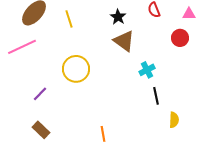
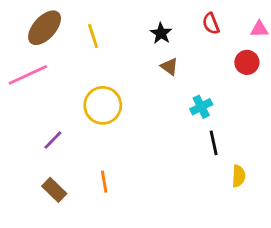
brown triangle: (124, 41) -> (169, 67), size x0.6
orange line: (103, 134) -> (104, 182), moved

